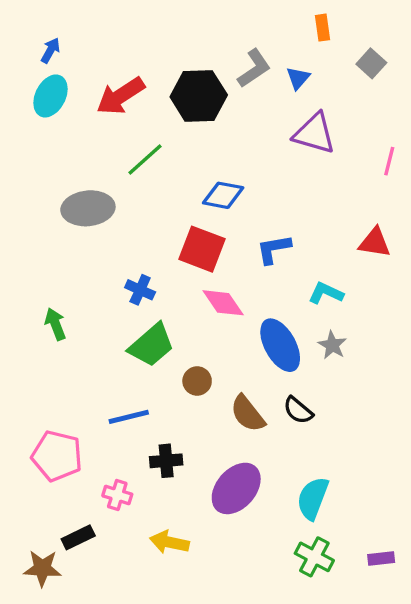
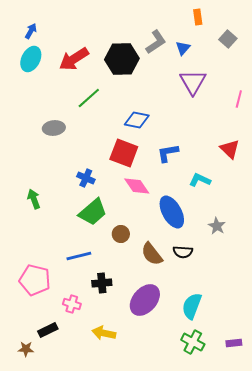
purple triangle: (314, 133) -> (193, 82), turned 44
gray ellipse: (88, 208) -> (54, 128), size x0.7
red triangle: (375, 243) -> (230, 149), turned 35
gray star: (332, 345) -> (217, 226), moved
black semicircle: (298, 410) -> (183, 252), turned -36
brown star: (42, 568) -> (26, 349), size x0.7

